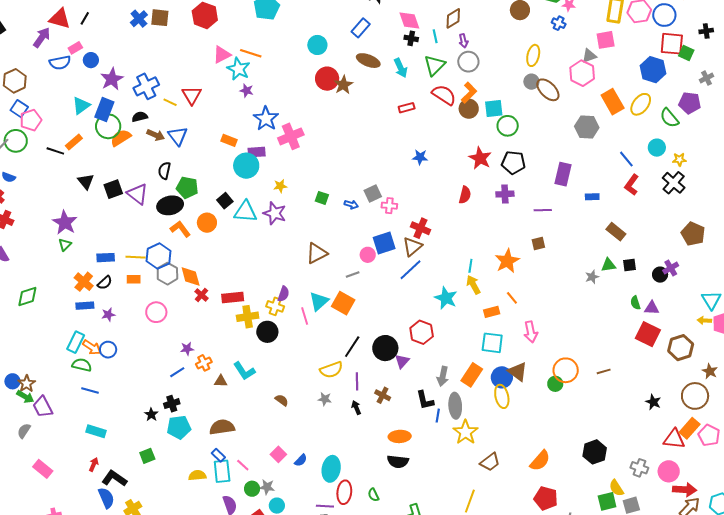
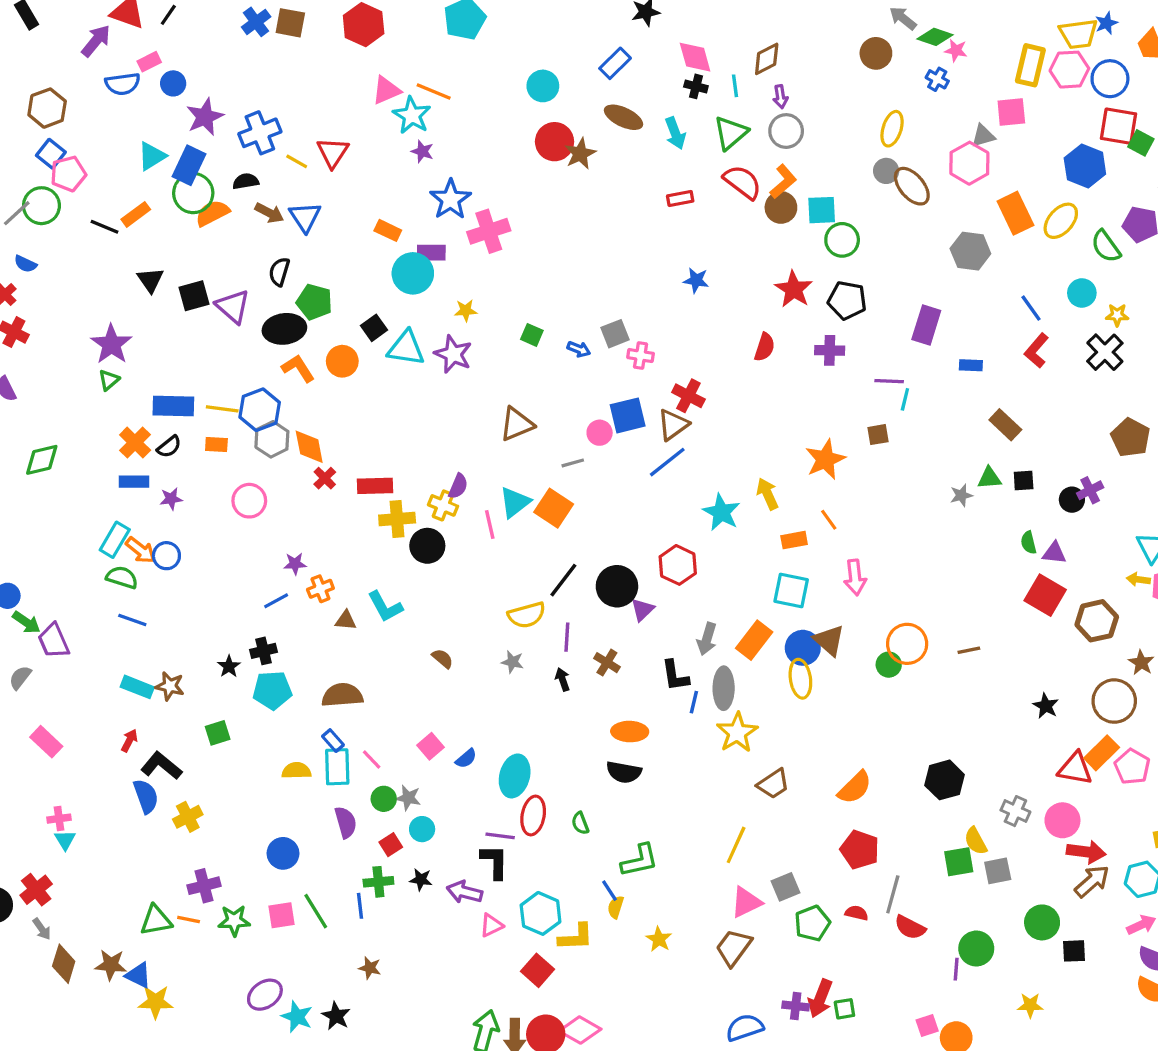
blue rectangle: (106, 258) -> (173, 406), size x1.4
cyan line: (470, 266) -> (905, 399), moved
brown star: (27, 384) -> (170, 686), moved, turned -30

